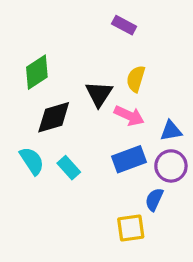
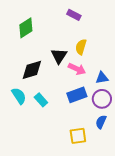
green diamond: (37, 72) -> (26, 28), moved
blue semicircle: (154, 199) -> (101, 122), moved

